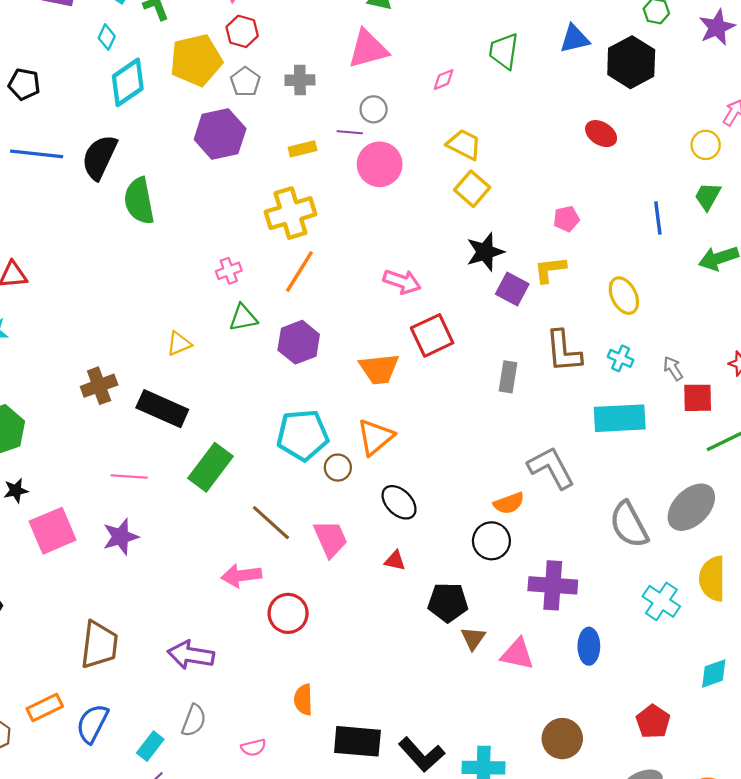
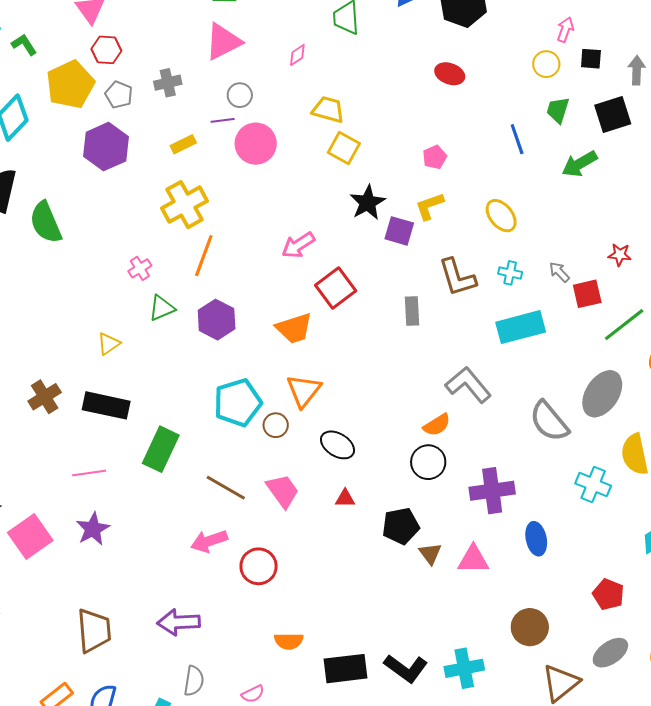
pink arrow: (402, 282) -> (298, 245), turned 140
orange semicircle: (303, 700) -> (289, 641), turned -76

